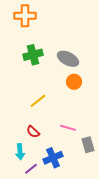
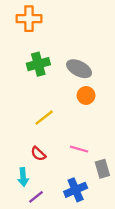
blue cross: (53, 158) -> (76, 190), moved

